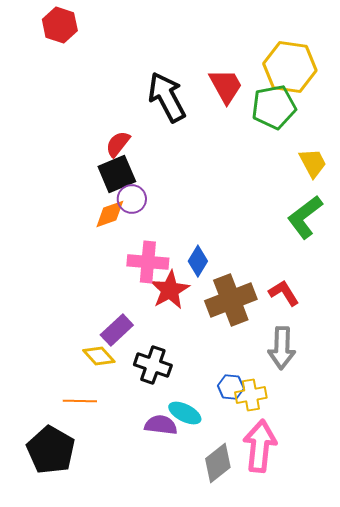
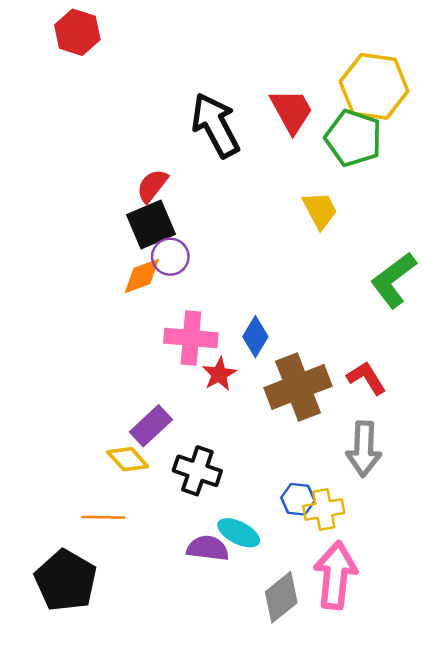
green pentagon: (274, 107) -> (353, 138), turned 30
yellow trapezoid: (313, 163) -> (320, 210), moved
red star: (170, 290) -> (219, 374), size x0.7

